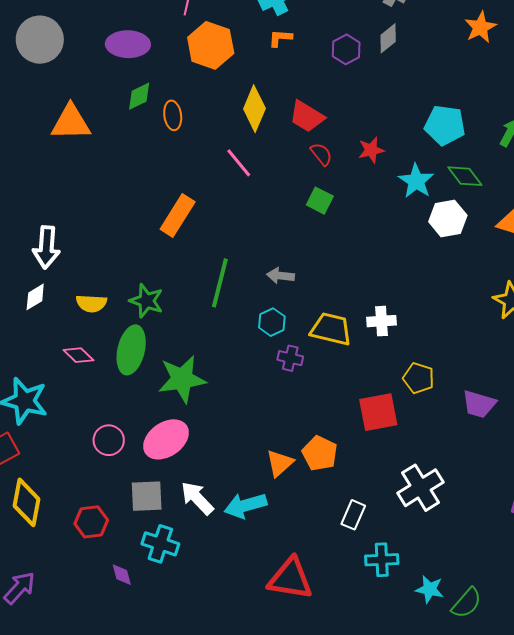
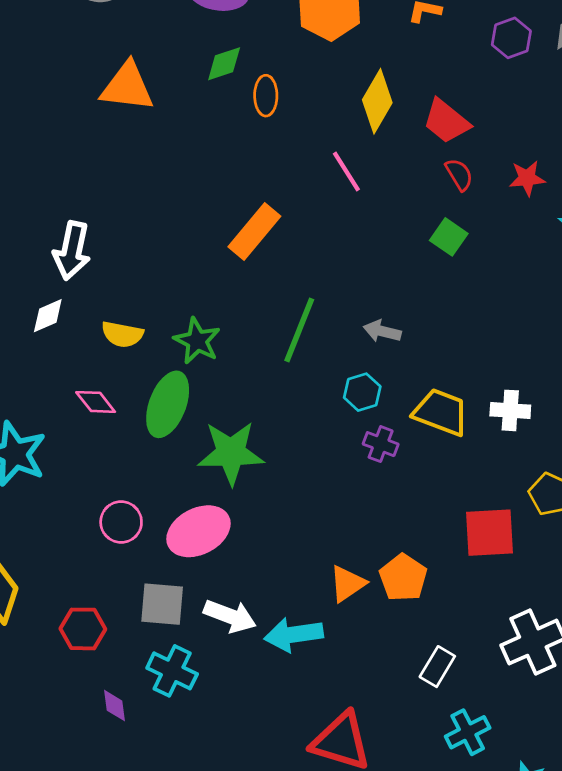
white arrow: (197, 498) -> (230, 616), turned 147
cyan cross: (382, 560) -> (468, 732), turned -32

